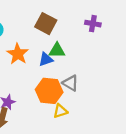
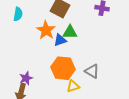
orange star: (18, 54) -> (46, 30), moved
gray triangle: (70, 83) -> (92, 71), moved

